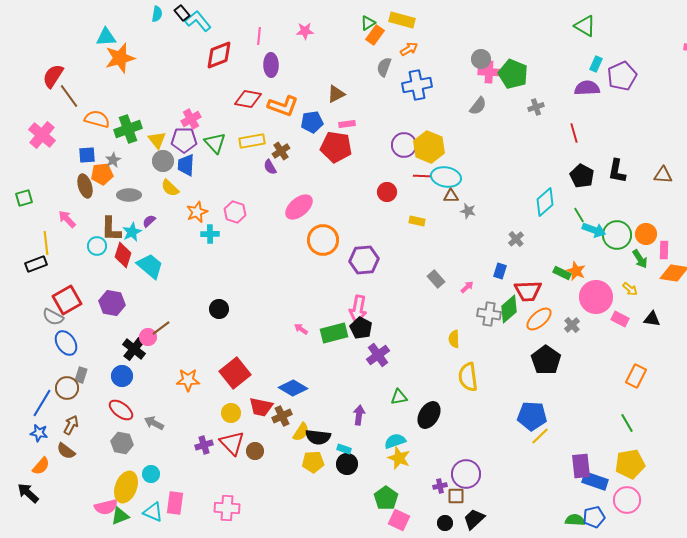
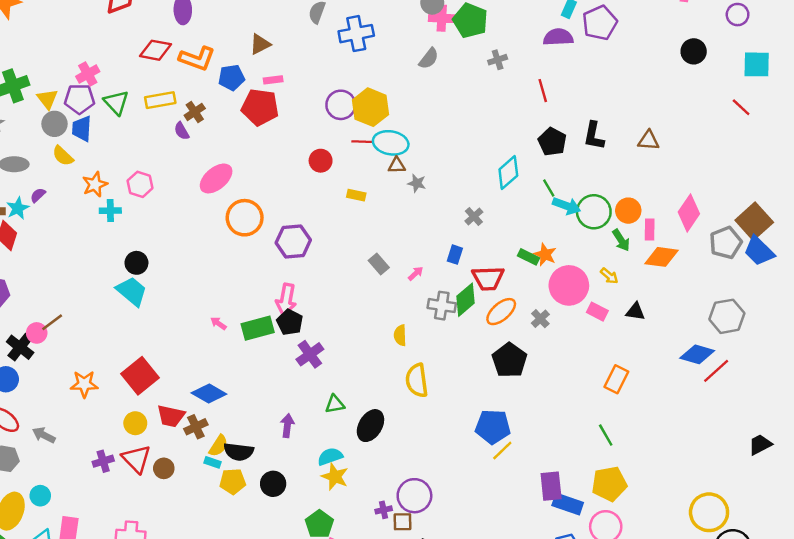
cyan trapezoid: (150, 266) -> (132, 291), moved
black circle: (219, 309) -> (136, 263), moved
cyan rectangle: (344, 449) -> (212, 462), moved

